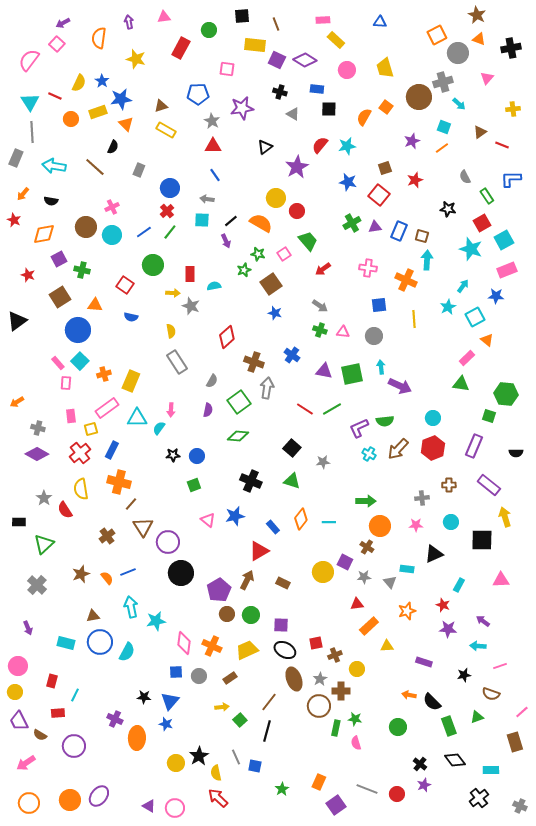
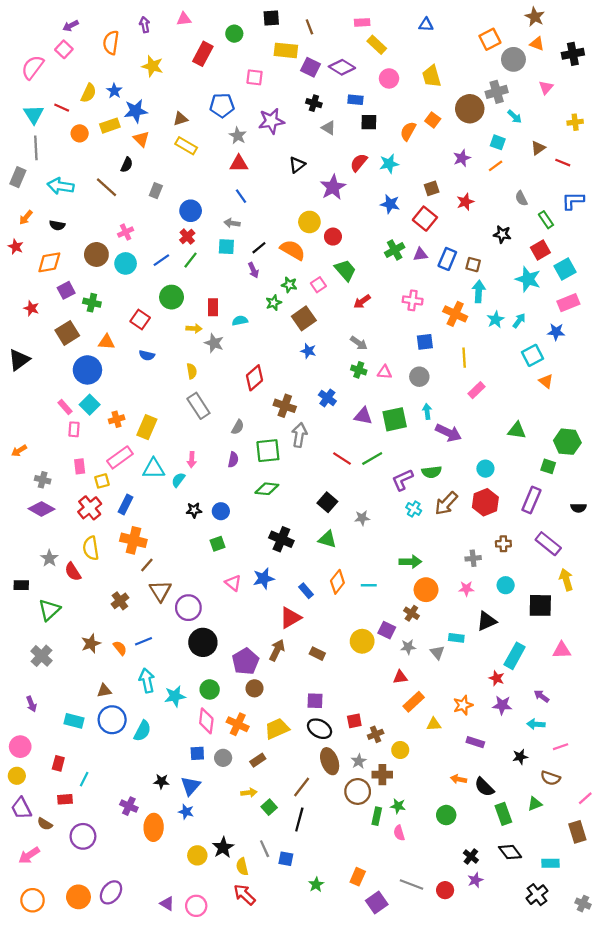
cyan star: (448, 307) -> (496, 319), moved
pink rectangle: (467, 358) -> (476, 390), moved
green square: (239, 402) -> (268, 451), turned 30
cyan rectangle: (459, 585) -> (515, 656), size x1.6
orange star: (407, 611) -> (463, 705), moved
green circle: (251, 615) -> (210, 689), moved

